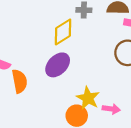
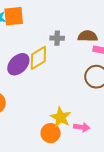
purple ellipse: (58, 65) -> (18, 64), moved

